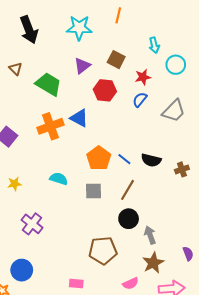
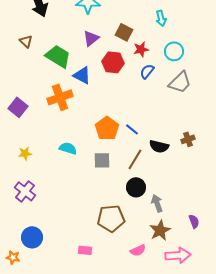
cyan circle: (176, 65) -> (174, 51), moved
red star: (143, 77) -> (141, 49), moved
blue triangle: (79, 118) -> (82, 75), moved
black semicircle: (151, 160) -> (159, 146), moved
purple cross: (32, 224) -> (25, 191), moved

